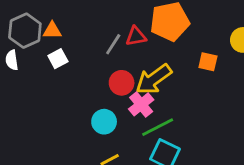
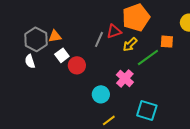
yellow arrow: (154, 79) -> (130, 44), moved, size x0.6
red circle: (122, 83) -> (77, 65), moved
green line: (158, 127) -> (148, 57), moved

